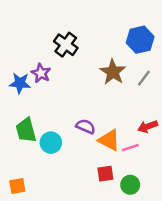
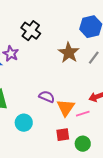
orange triangle: (109, 140) -> (66, 108), turned 36
cyan circle: (51, 143) -> (24, 123), moved

